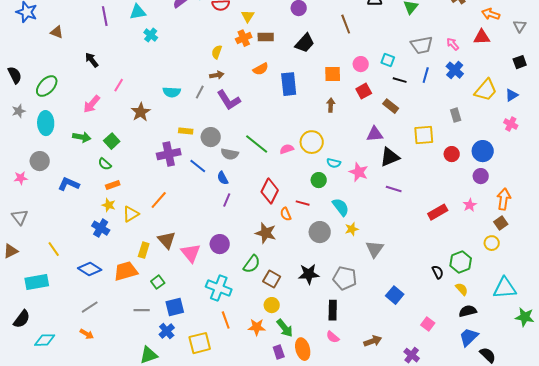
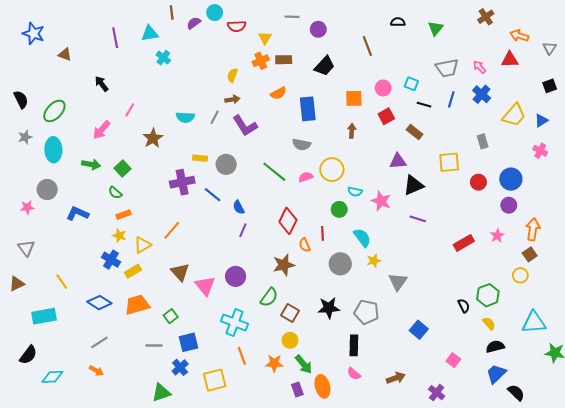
gray semicircle: (230, 154) -> (302, 144), moved
red line: (303, 203) -> (322, 233), turned 72
brown star: (266, 233) -> (284, 265), turned -30
yellow rectangle: (144, 250) -> (133, 271), moved, turned 42

